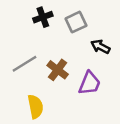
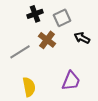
brown cross: (58, 70) -> (47, 40), moved
purple trapezoid: (89, 83) -> (71, 81), moved

